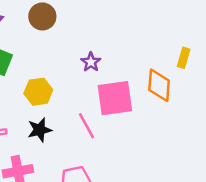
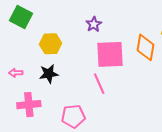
pink line: (87, 126) -> (99, 84), moved

